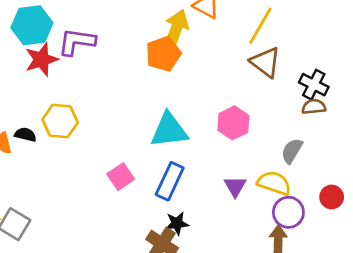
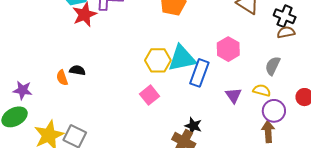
yellow hexagon: (60, 121) -> (158, 60), moved
blue rectangle: (170, 181) -> (199, 73), moved
yellow semicircle: (274, 183) -> (262, 90), size x0.7
black star: (177, 223) -> (193, 126), turned 30

